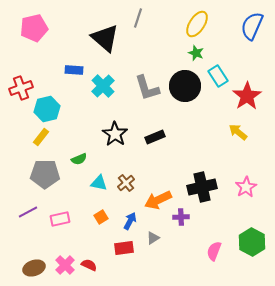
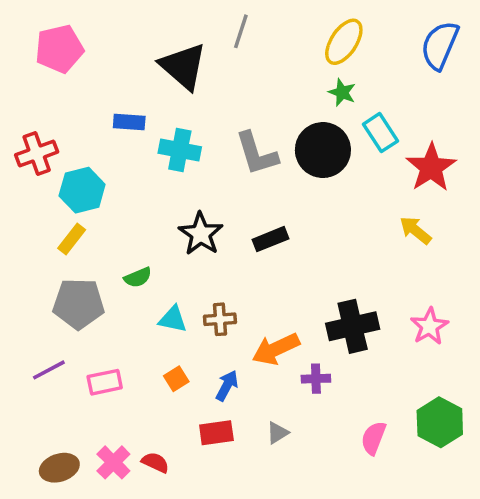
cyan cross: (103, 86) -> (180, 150), turned -35
brown cross: (126, 183) -> (220, 319), turned 36
gray triangle: (153, 238) -> (278, 433), moved

